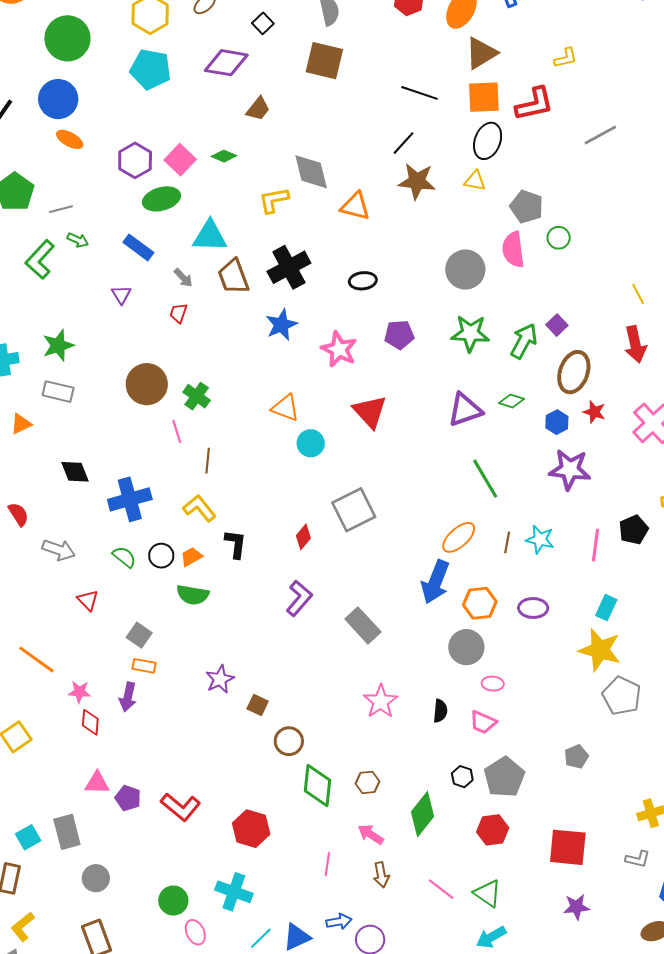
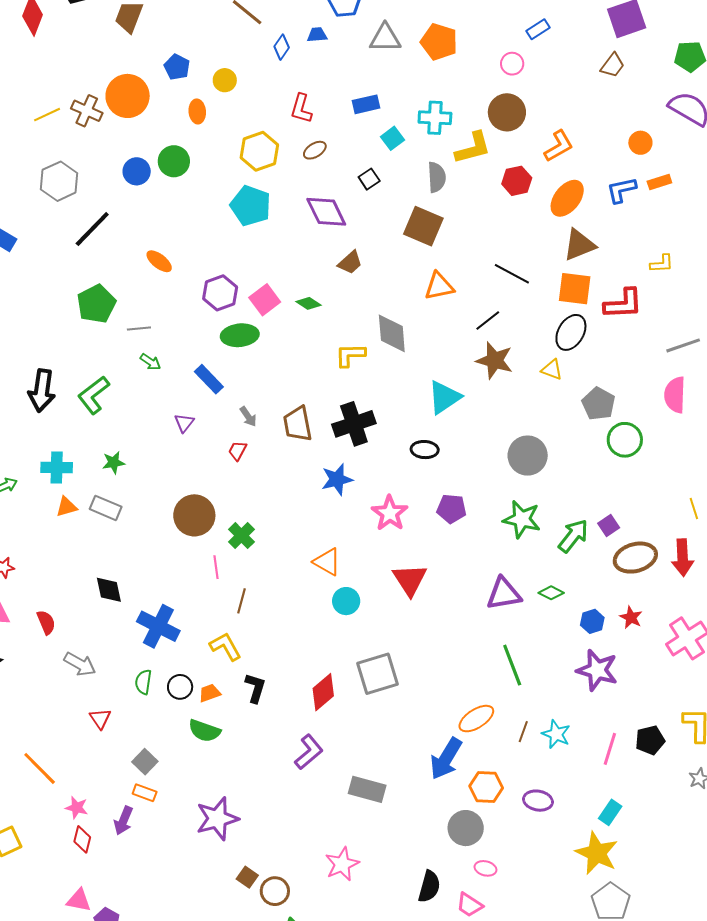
green circle: (67, 38) -> (174, 161), size x0.7
purple diamond: (226, 63) -> (326, 212), turned 45
blue circle: (58, 99) -> (137, 171), moved, size x0.7
orange triangle: (355, 206) -> (439, 286), moved, turned -36
cyan triangle: (210, 236) -> (444, 397), moved, turned -45
green circle: (559, 238) -> (625, 440), size x1.5
pink semicircle: (513, 250) -> (675, 395), moved
green L-shape: (40, 259) -> (94, 395), moved
green star: (58, 345) -> (113, 463), size x0.7
brown ellipse: (574, 372) -> (635, 558), moved, turned 45
orange triangle: (21, 424) -> (67, 507), moved
blue cross: (130, 499) -> (158, 626), turned 33
red diamond: (303, 537) -> (323, 692), size x1.5
green semicircle: (124, 557) -> (143, 682), turned -130
gray rectangle: (363, 625) -> (367, 789), turned -42
purple star: (220, 679) -> (217, 819), size x1.5
pink star: (381, 701) -> (342, 864), moved
brown square: (258, 705) -> (247, 877), moved
black semicircle: (440, 711) -> (429, 886), size x1.4

